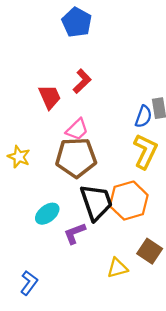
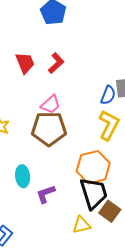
red trapezoid: (50, 97) -> (25, 63), moved
black trapezoid: (96, 202) -> (94, 193), moved
cyan ellipse: (47, 214) -> (23, 176), turned -60

